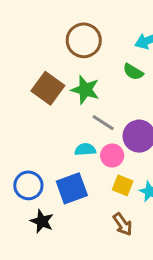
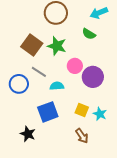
gray line: (103, 123) -> (39, 72), moved
pink circle: (112, 156) -> (75, 66), moved
blue circle: (28, 185) -> (19, 84), moved

